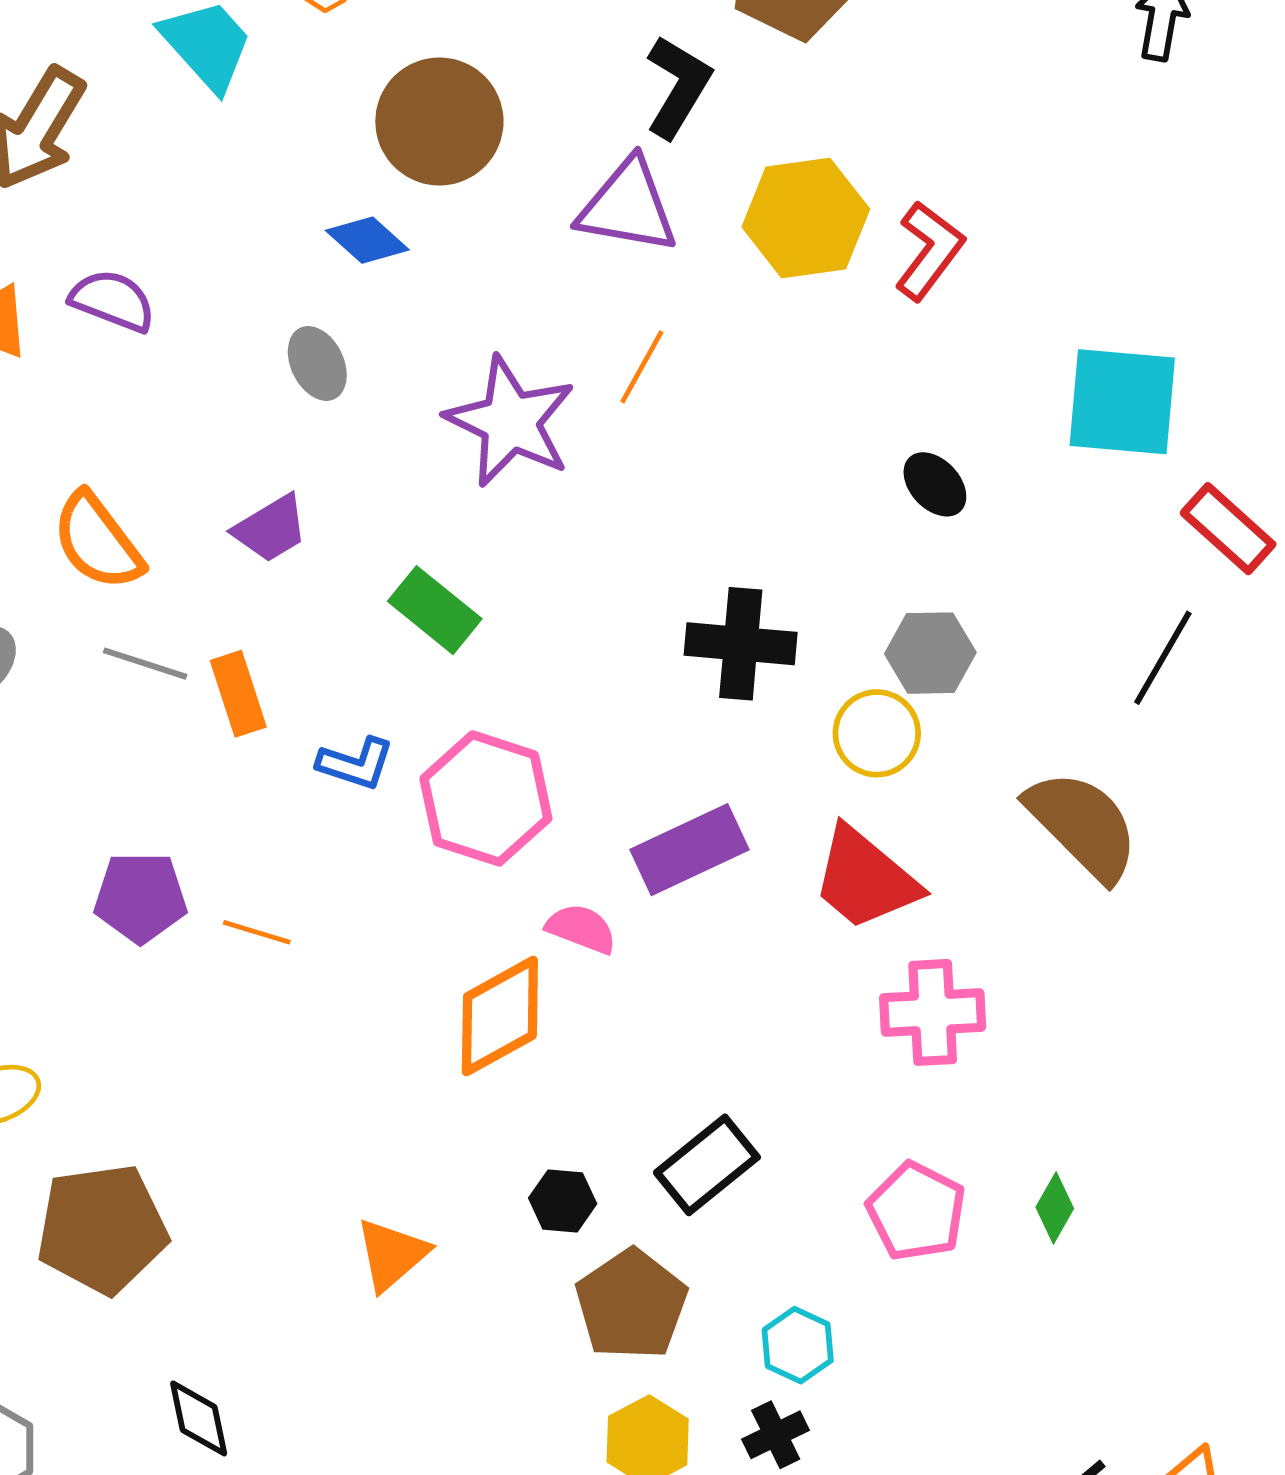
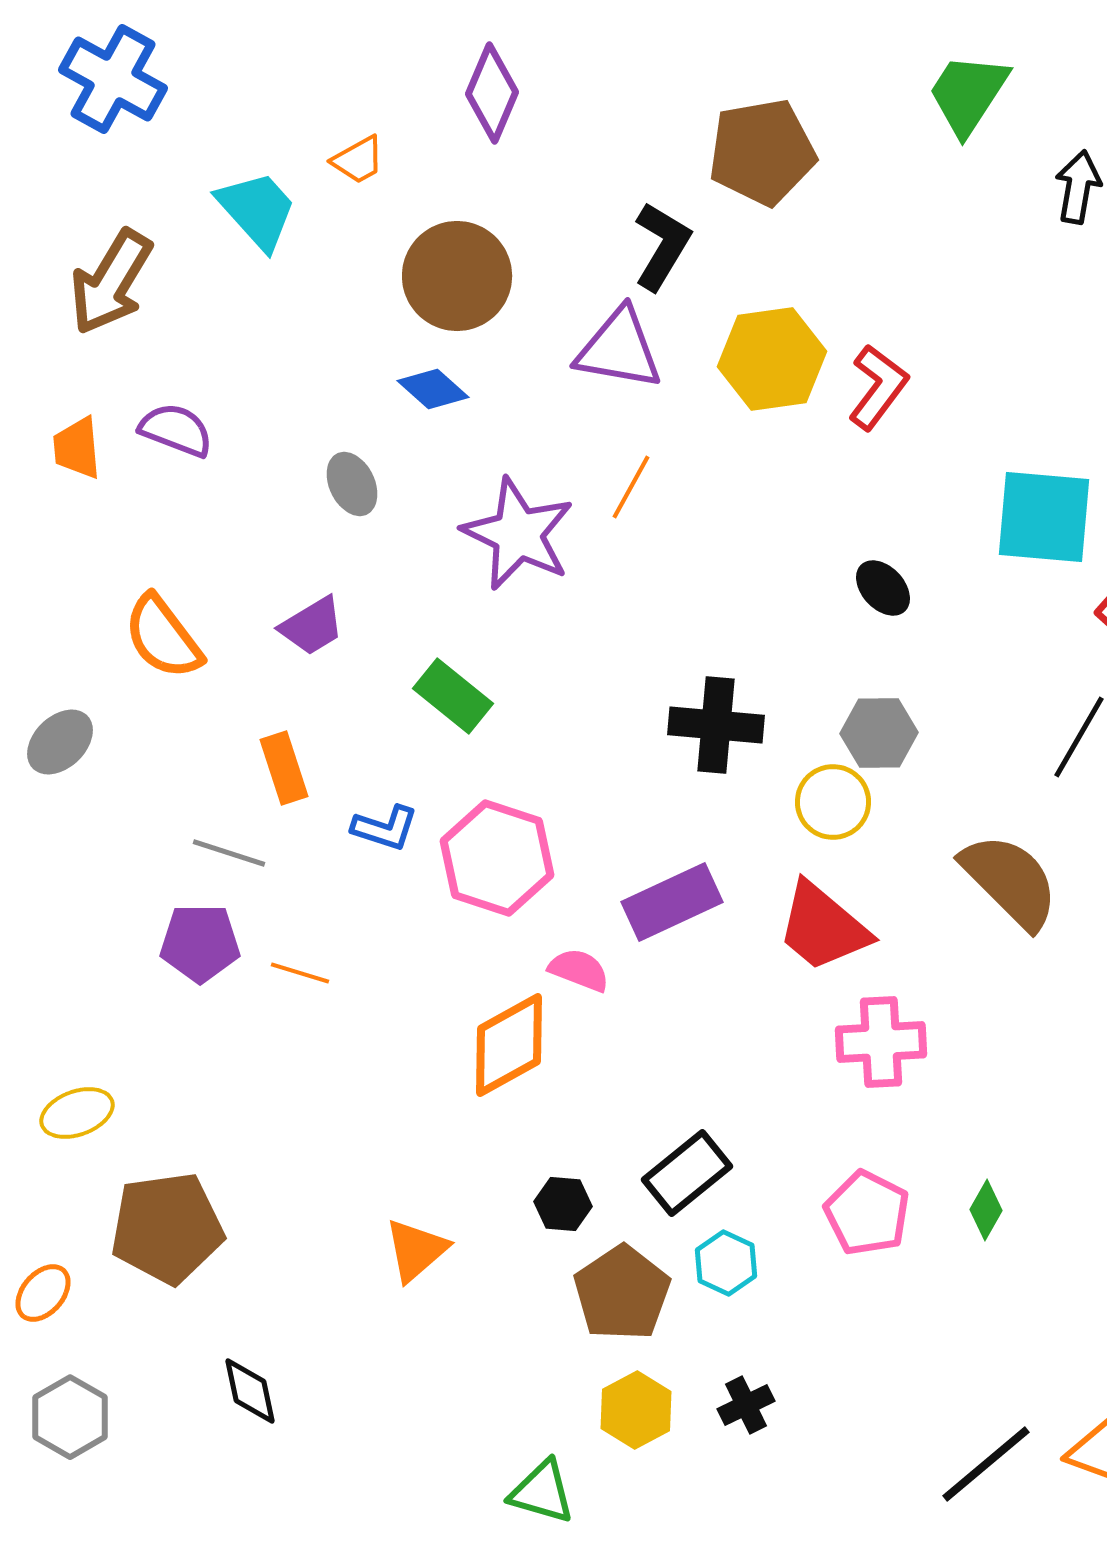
blue diamond: (367, 240) -> (433, 389), moved
gray line: (145, 664) -> (229, 853), moved
cyan hexagon: (798, 1345) -> (726, 1263), moved

